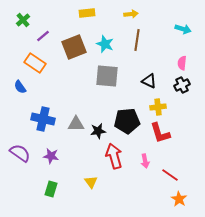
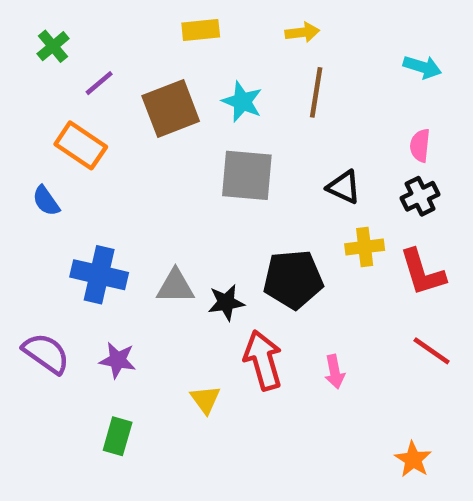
red L-shape: (160, 133) -> (422, 272), moved
red line: (170, 175) -> (432, 351), moved
yellow triangle: (91, 182) -> (205, 399), moved

